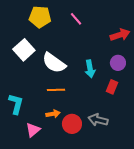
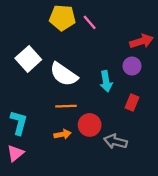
yellow pentagon: (40, 17) -> (62, 18), moved
purple circle: (118, 63) -> (132, 66), moved
red circle: (72, 124) -> (90, 125), moved
pink triangle: (33, 130) -> (15, 153), moved

